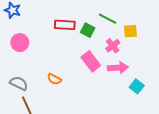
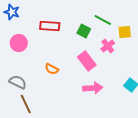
red rectangle: (65, 25) -> (50, 26), moved
pink arrow: (118, 68) -> (93, 88), moved
orange semicircle: (54, 79) -> (52, 69), moved

